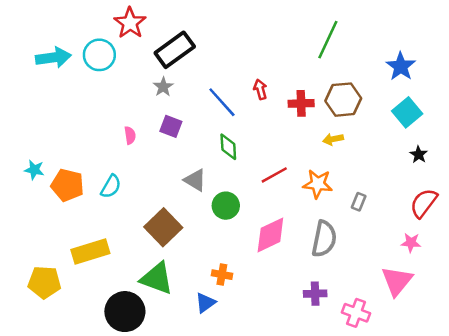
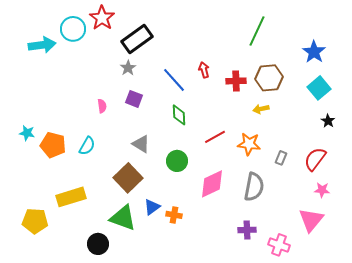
cyan circle: (99, 55) -> (73, 29), moved
gray triangle: (195, 180) -> (141, 144), moved
red semicircle: (424, 203) -> (315, 159), moved
blue triangle: (205, 303) -> (152, 207), moved
black circle: (125, 312) -> (98, 244), size x0.7

